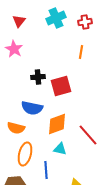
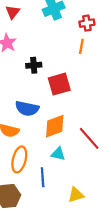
red cross: (85, 22) -> (87, 23), moved
black cross: (38, 77) -> (34, 65), moved

